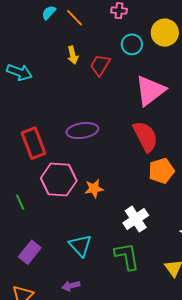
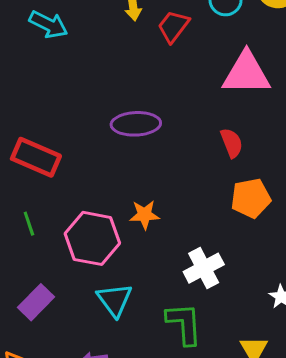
pink triangle: (150, 91) -> (246, 73), turned 32
red semicircle: (145, 136) -> (232, 143), size x0.6
red rectangle: (33, 143) -> (36, 157), moved, turned -52
pink hexagon: (59, 180) -> (92, 238), moved

